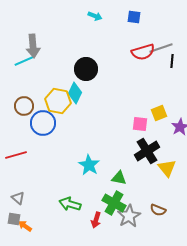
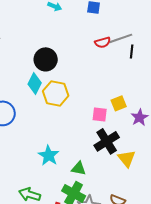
red semicircle: (143, 52) -> (103, 42), size x0.7
yellow hexagon: (58, 101) -> (56, 93), moved

